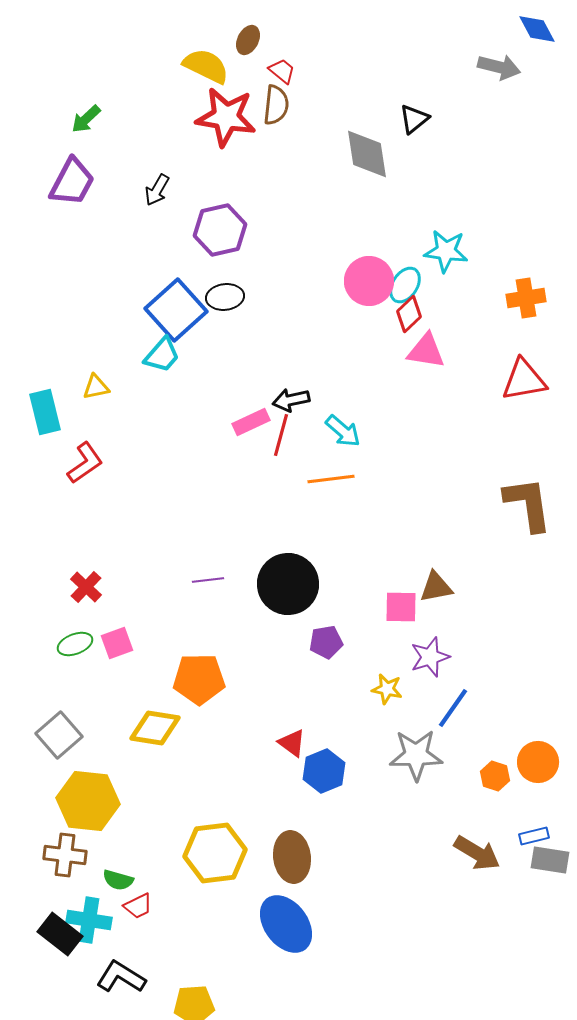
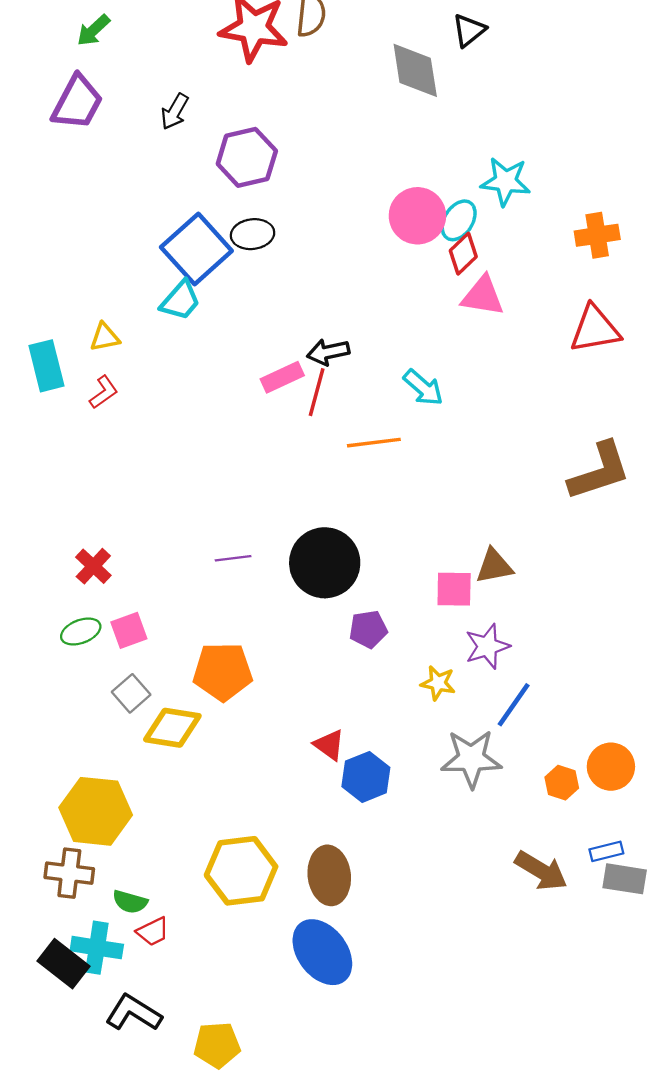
cyan arrow: (343, 431) -> (423, 388), moved
red L-shape: (85, 463) -> (104, 392), moved, size x0.7
brown L-shape: (528, 504) -> (600, 471), turned 80
gray square: (59, 735) -> (131, 693), moved, size x0.7

